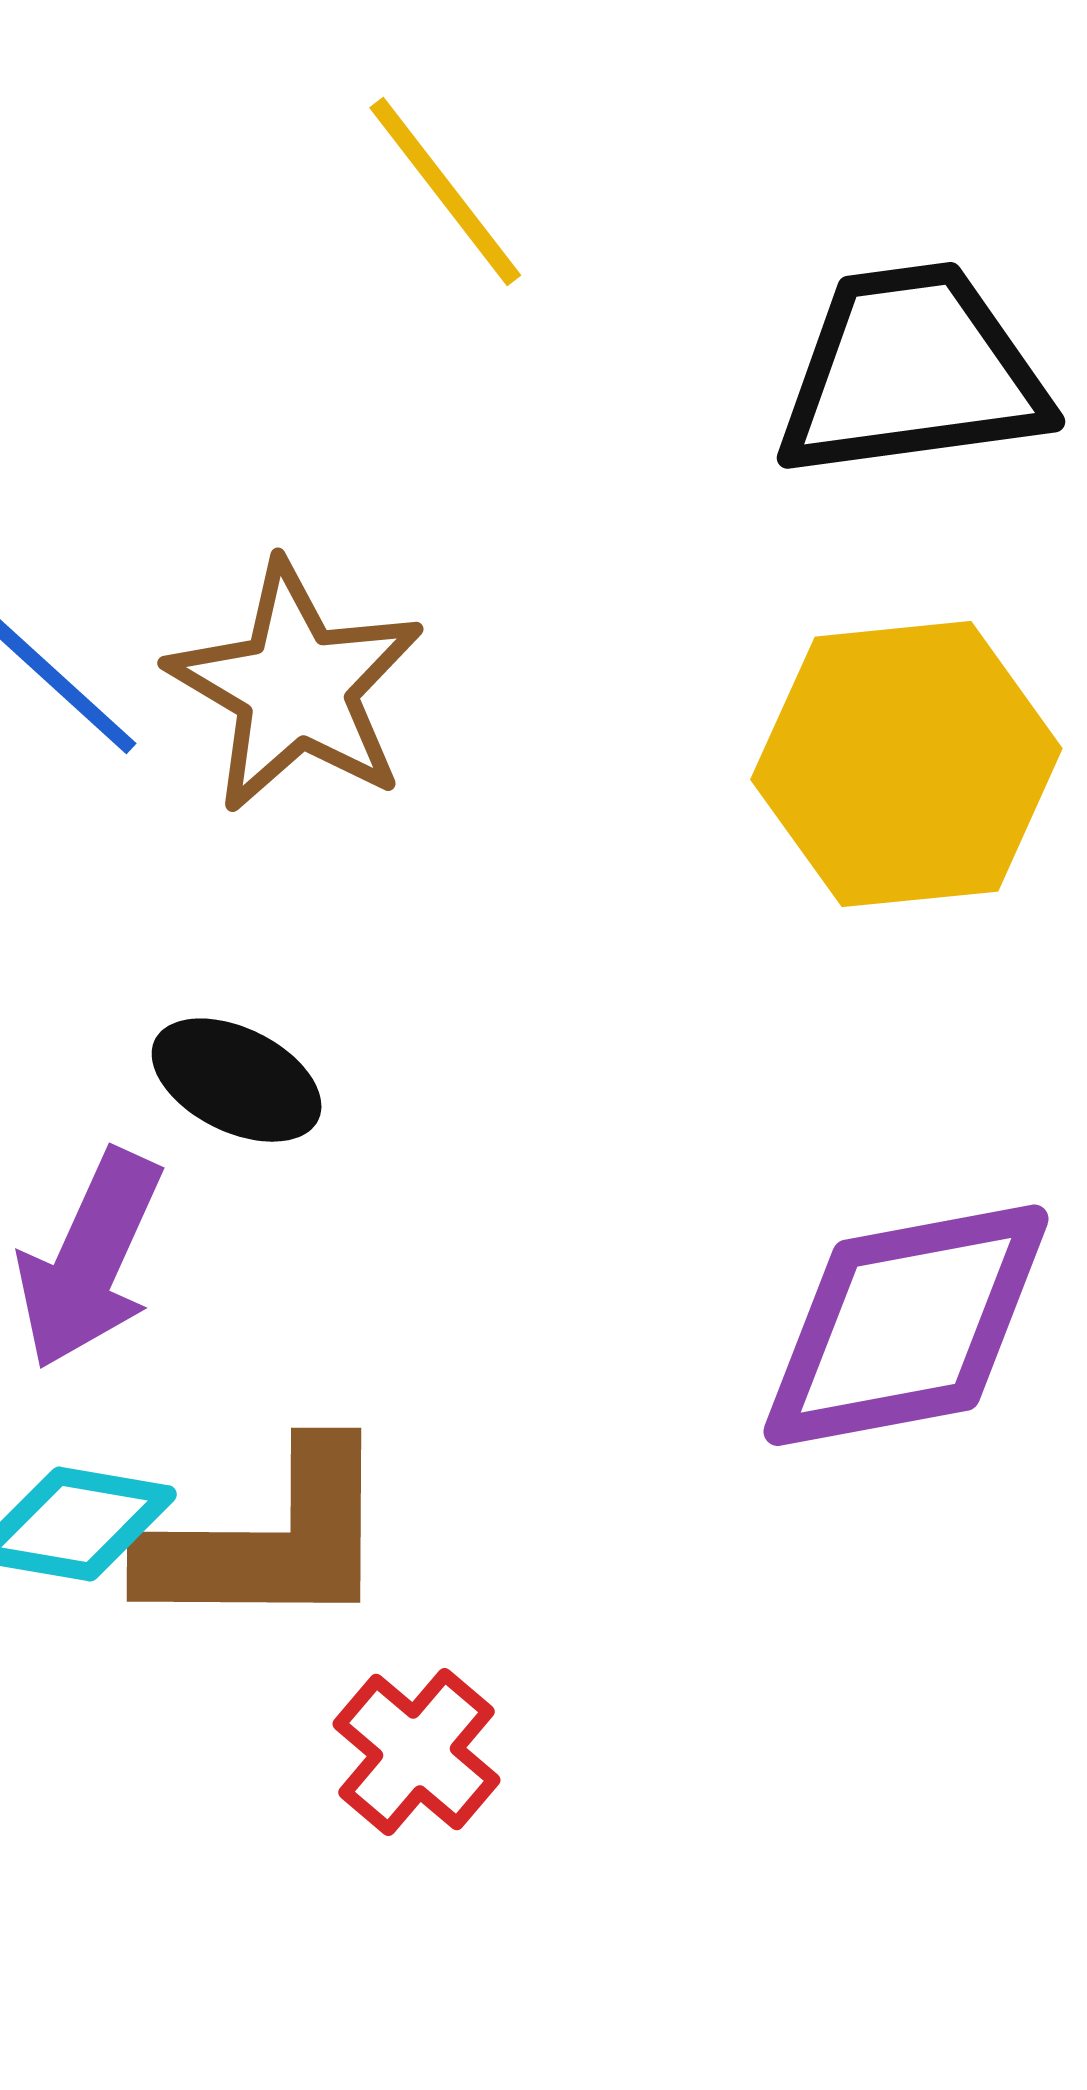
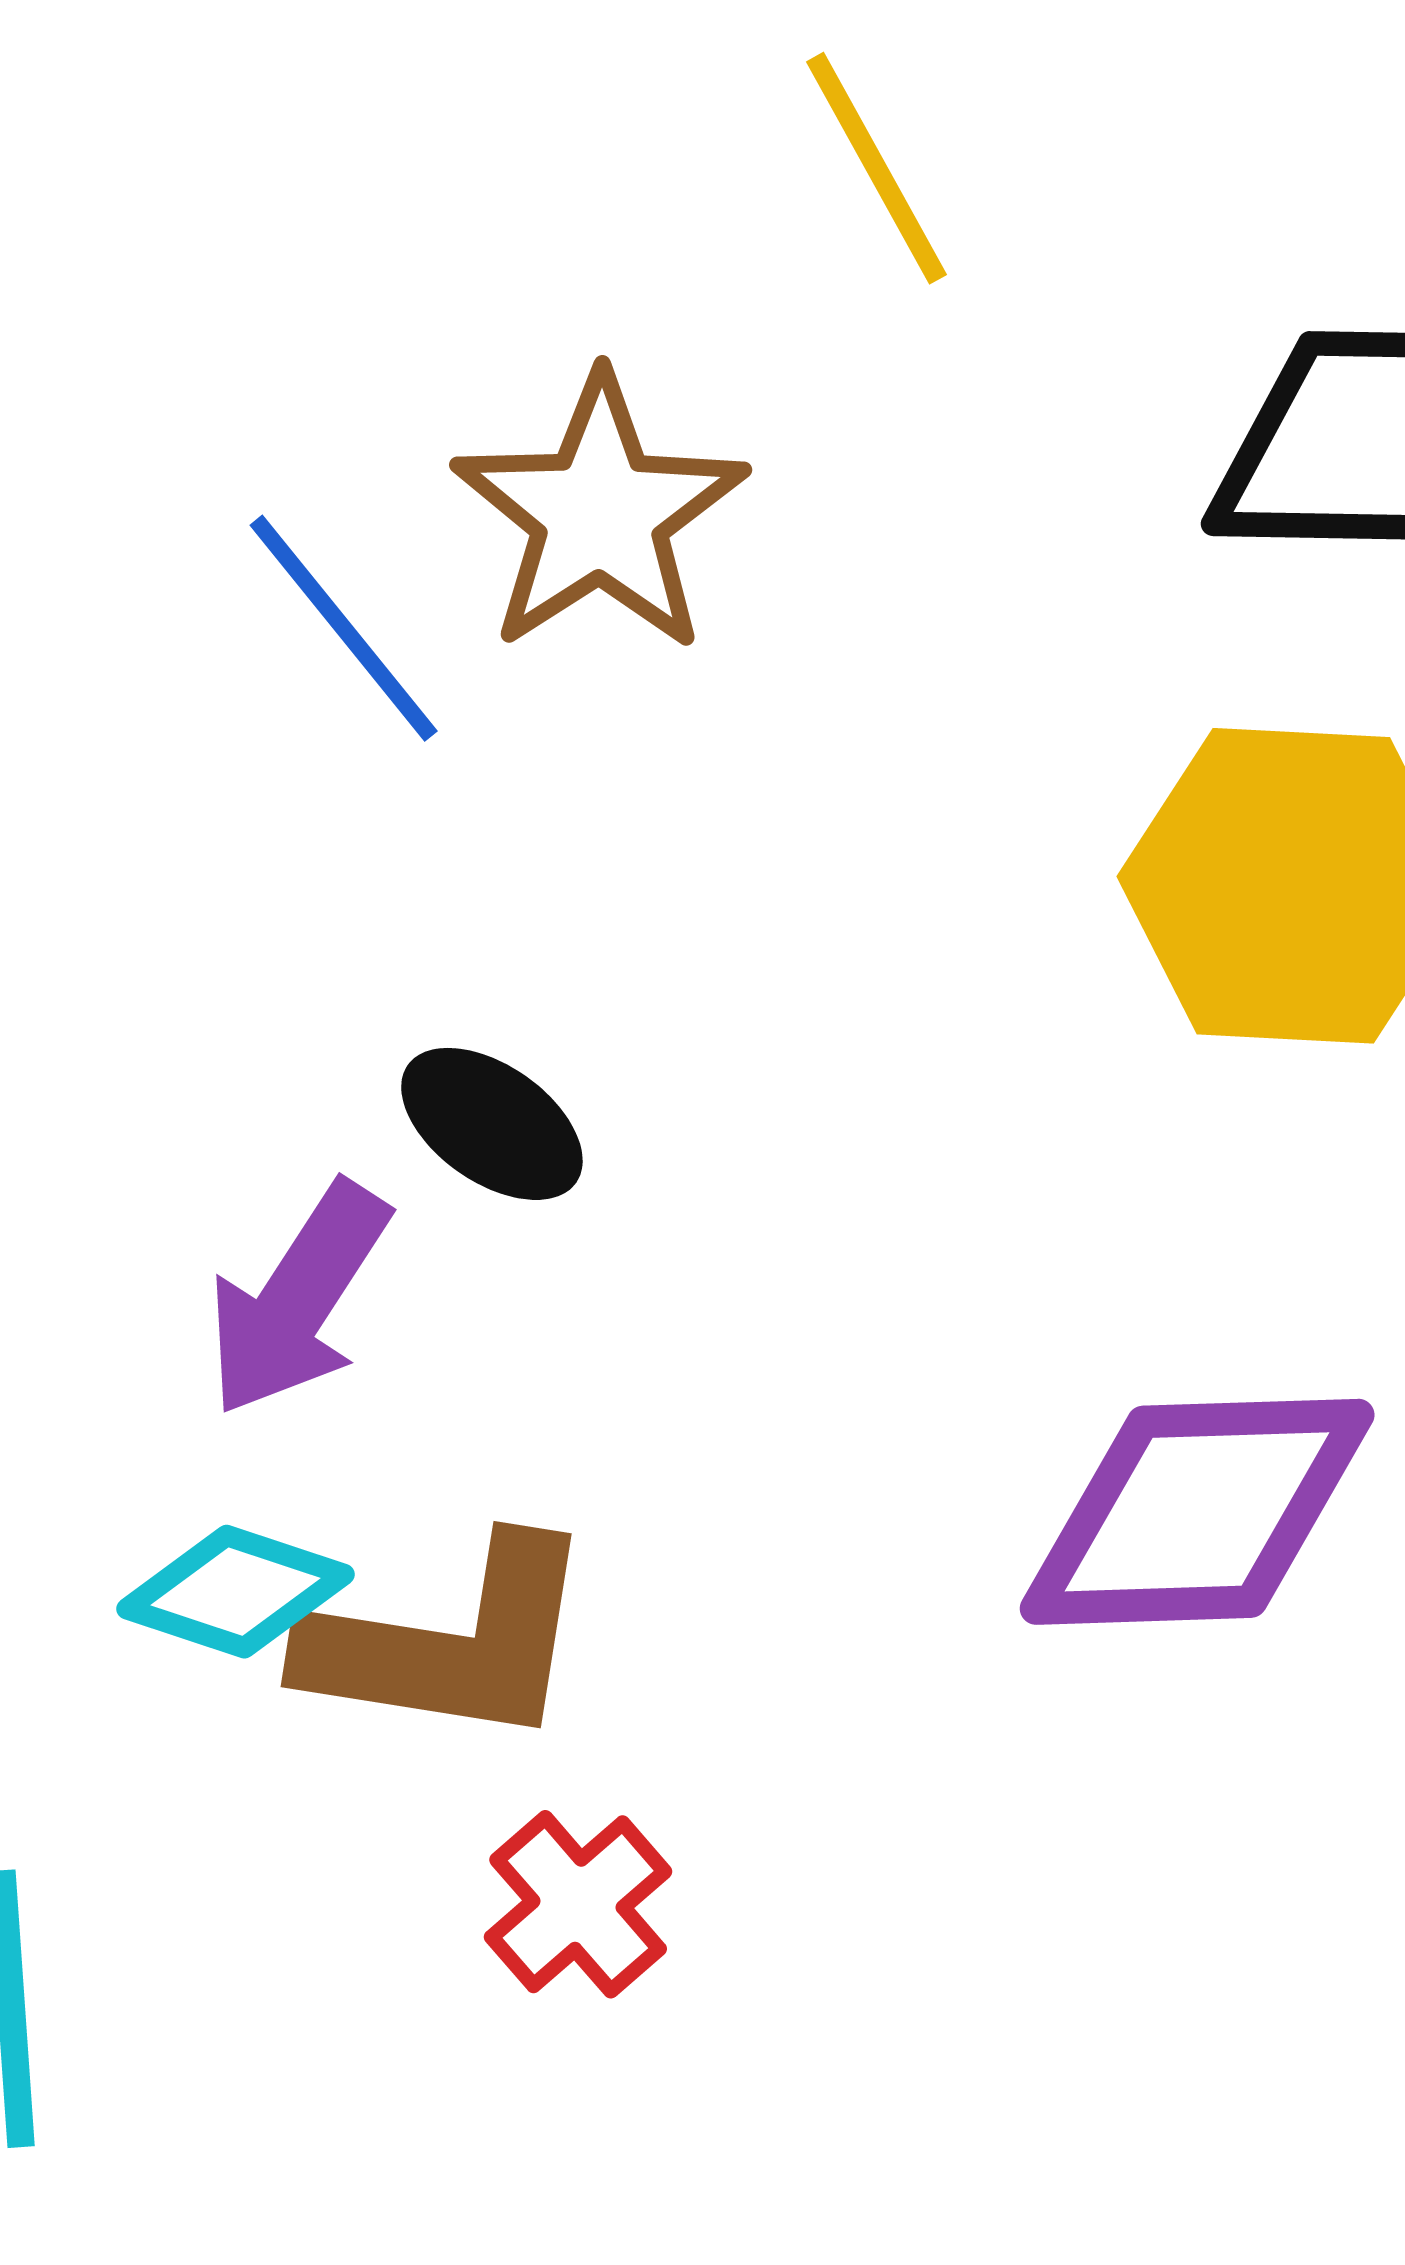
brown star: (296, 687) -> (600, 514), moved

